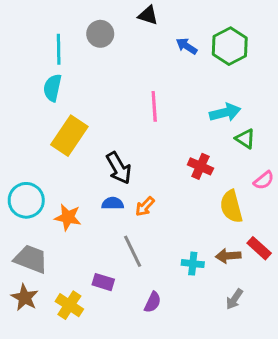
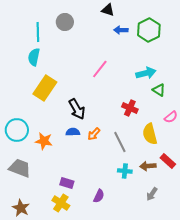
black triangle: (148, 15) -> (108, 10), moved
blue arrow: (187, 46) -> (121, 30), turned -32
pink line: (154, 106) -> (100, 69), turned 42
gray line: (133, 251) -> (120, 142), moved
brown star: (25, 297) -> (21, 208), moved
yellow cross: (69, 305) -> (61, 203), moved

